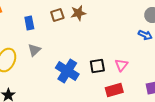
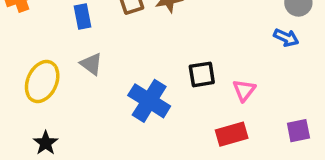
gray triangle: (34, 50) -> (91, 64), turned -40
black square: (97, 66) -> (202, 74), moved

